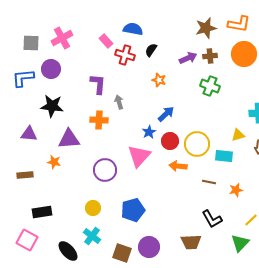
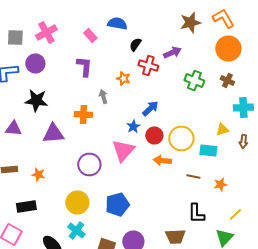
orange L-shape: (239, 24) -> (223, 18), turned -130
red cross: (125, 55) -> (148, 66), moved
brown cross: (210, 56) -> (227, 80), moved, turned 32
orange star: (159, 80) -> (123, 78), moved
purple L-shape: (98, 84) -> (84, 66), moved
orange star: (54, 162) -> (38, 174), moved
yellow circle: (93, 208) -> (77, 202), size x1.5
black L-shape: (212, 219) -> (196, 214), turned 30

